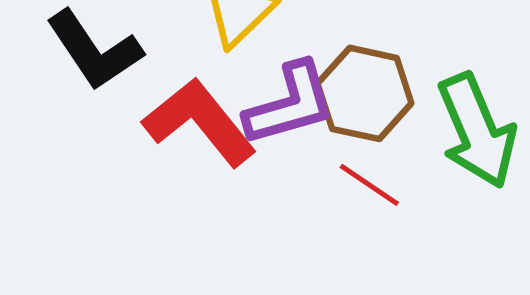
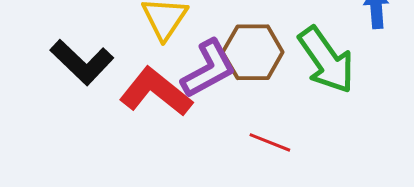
red line: (369, 185) -> (270, 142), moved

